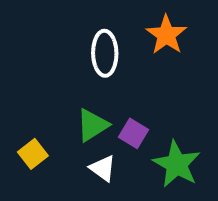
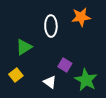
orange star: (166, 35) -> (81, 17), turned 30
green triangle: (92, 125) -> (24, 47), moved

